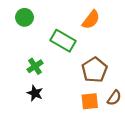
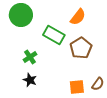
green circle: (24, 17) -> (21, 15), size x1.5
brown pentagon: (94, 70) -> (81, 48), moved

